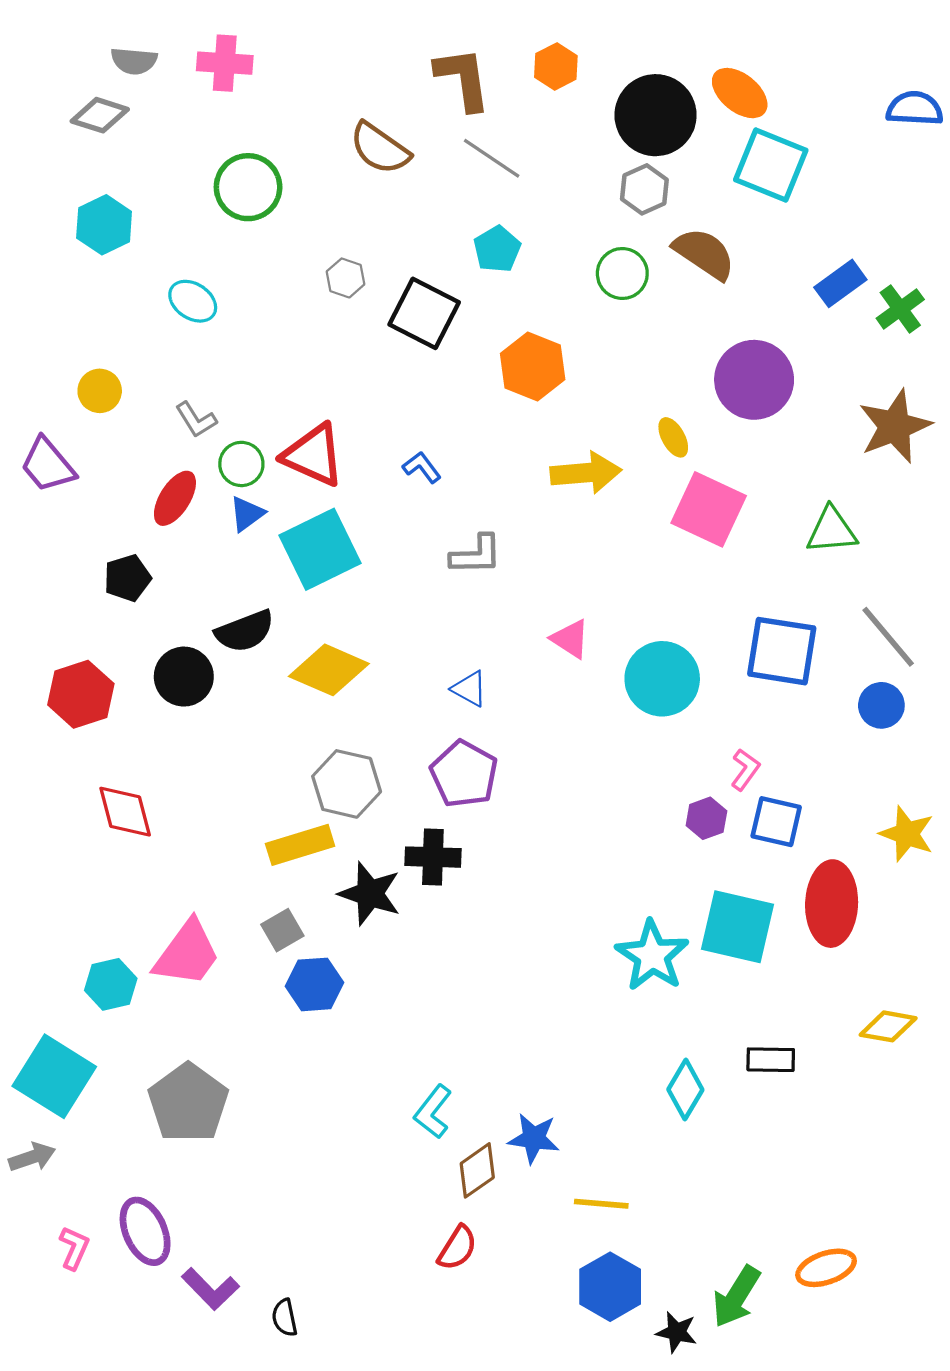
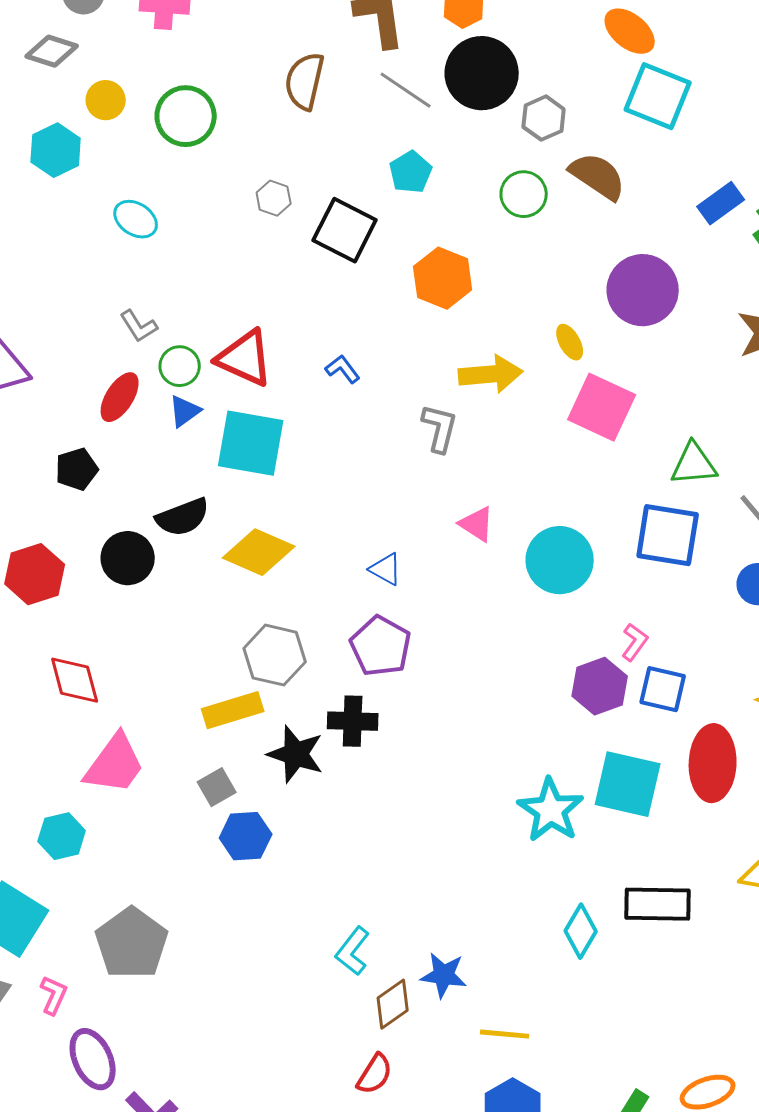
black circle: (656, 115) -> (482, 73), moved
brown semicircle: (380, 148) -> (305, 81), turned 68
yellow circle: (100, 391) -> (106, 100), moved
green triangle: (832, 530) -> (694, 464), moved
cyan square: (320, 549) -> (251, 443), turned 36
gray L-shape: (476, 555) -> (440, 428), moved, turned -75
purple hexagon: (706, 818) -> (600, 686), size x1.5
pink trapezoid: (187, 953) -> (115, 764), moved
black rectangle: (771, 1060) -> (658, 904), size x1.5
pink L-shape: (74, 1248) -> (54, 995), moved

